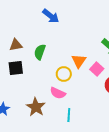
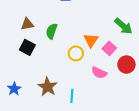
black square: (16, 68) -> (27, 47), turned 35
pink semicircle: (58, 93) -> (99, 73), moved
cyan line: (69, 115) -> (72, 96), moved

